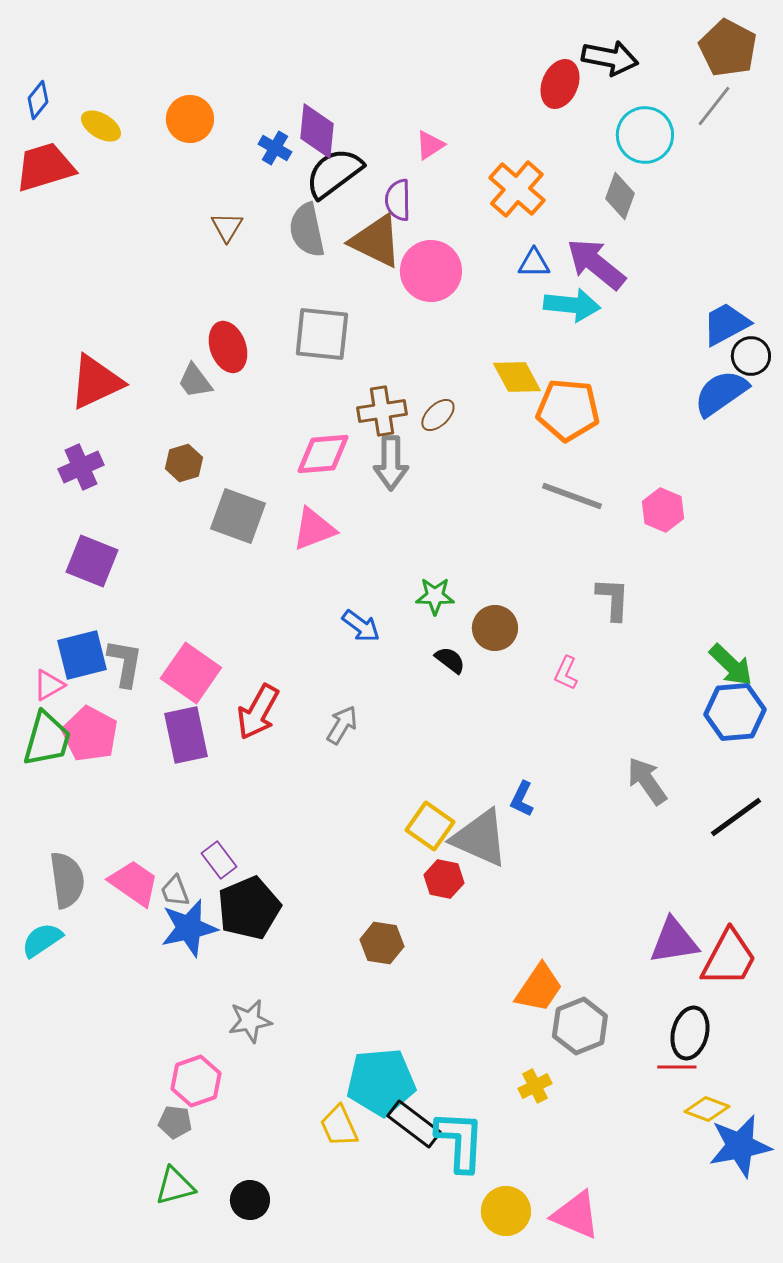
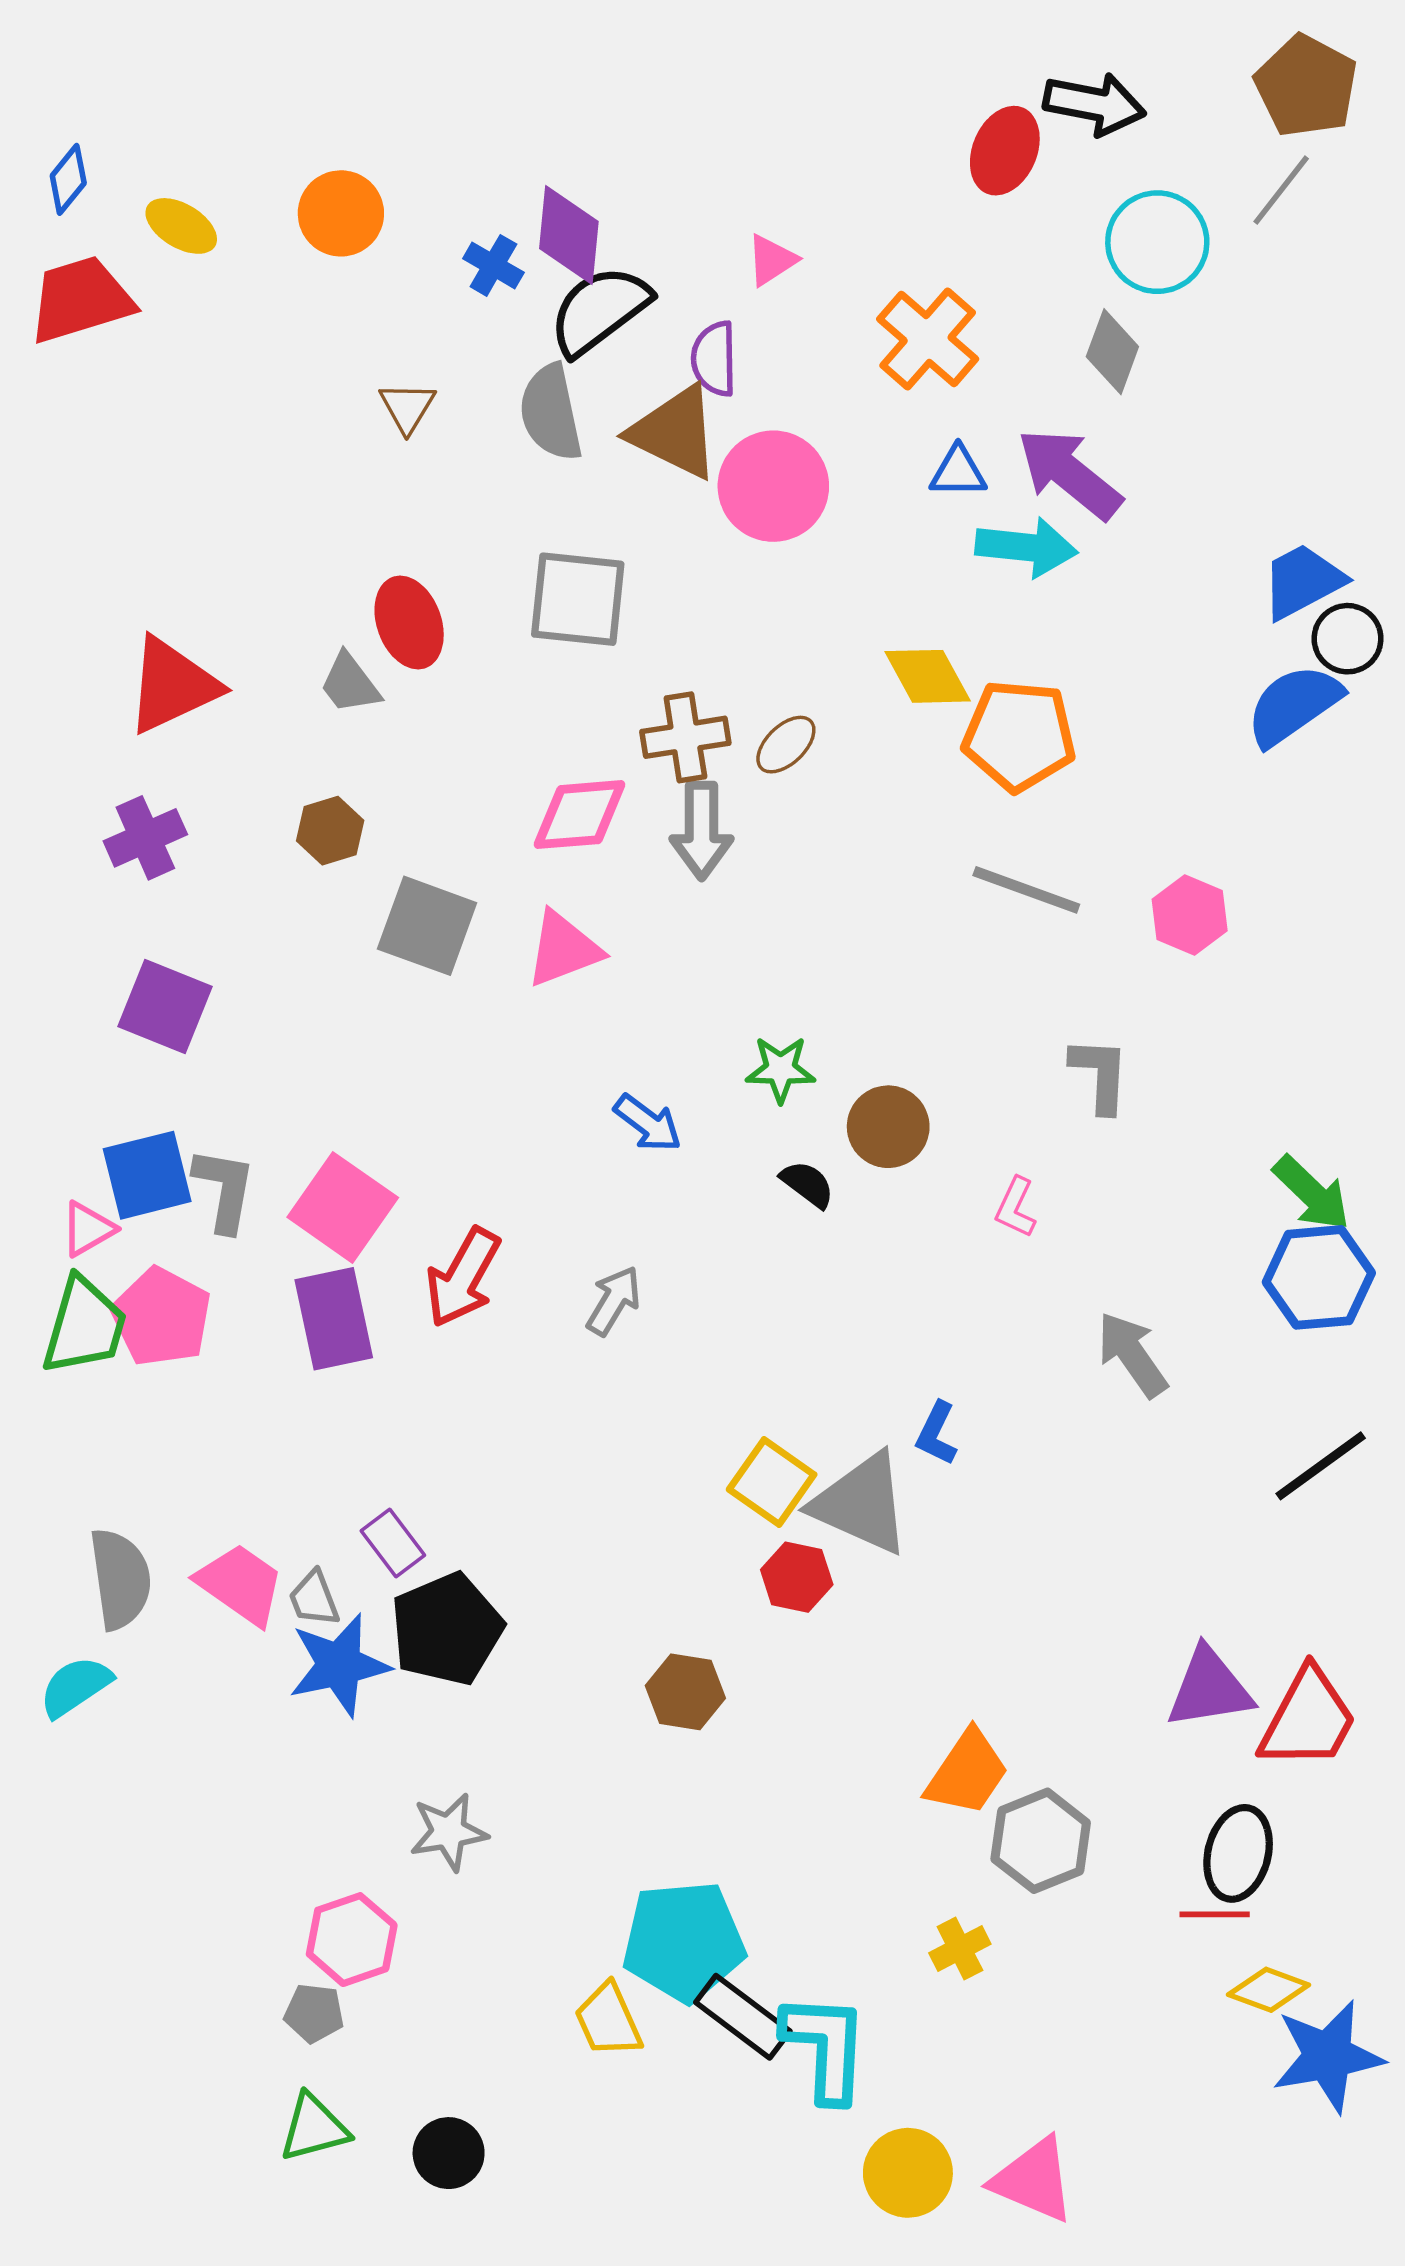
gray arrow: (647, 781) -> (1132, 1355), moved

